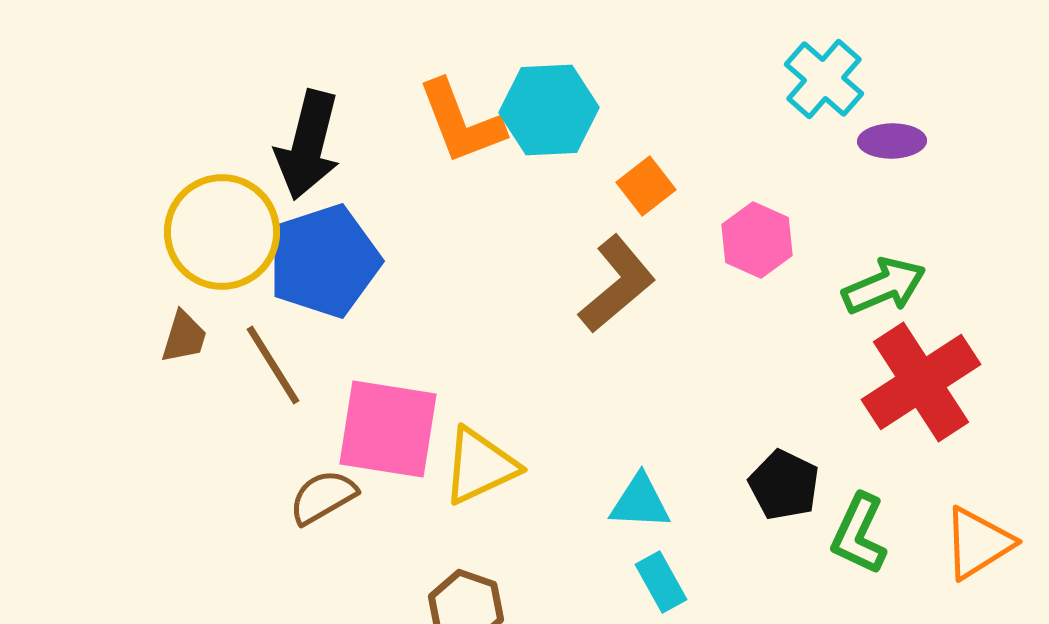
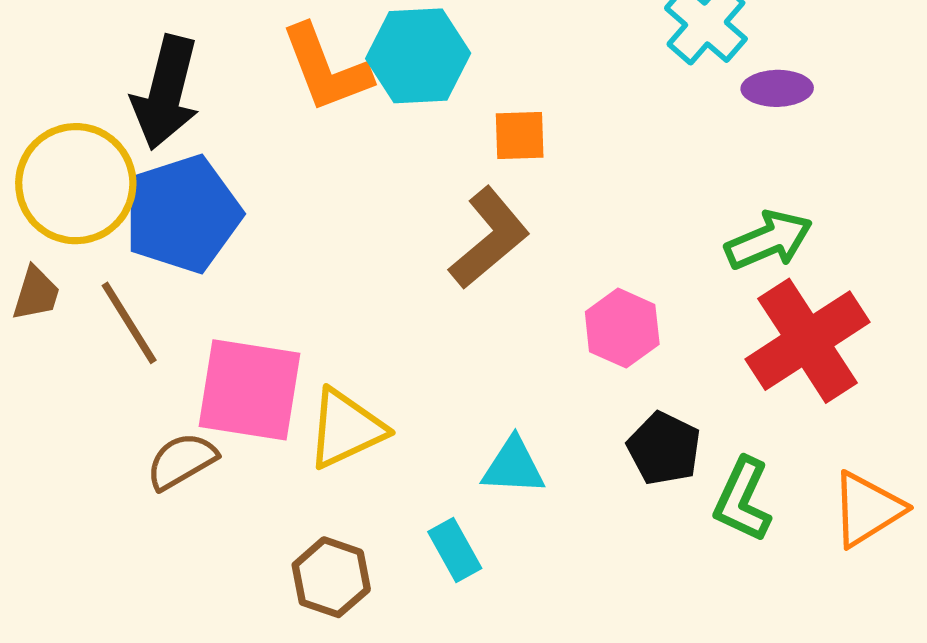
orange square: (646, 186) -> (520, 135), turned 36
pink hexagon: (757, 240) -> (622, 328), moved
cyan rectangle: (661, 582) -> (455, 550), moved

